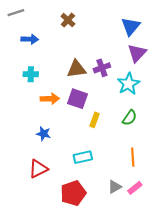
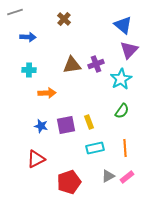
blue triangle: (131, 26) -> (123, 25), turned -30
purple square: (78, 99) -> (66, 125), moved, turned -30
yellow rectangle: (94, 120) -> (89, 122), moved, turned -40
cyan rectangle: (83, 157) -> (95, 148), moved

